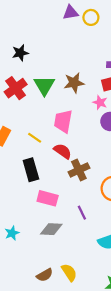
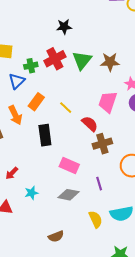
pink trapezoid: (63, 121) -> (108, 102), moved
black rectangle: (31, 170) -> (45, 135), moved
yellow semicircle: (69, 272) -> (96, 219), moved

